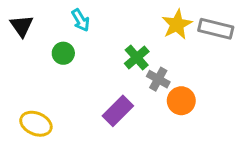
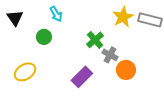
yellow ellipse: (36, 124) -> (25, 72), moved, turned -55

